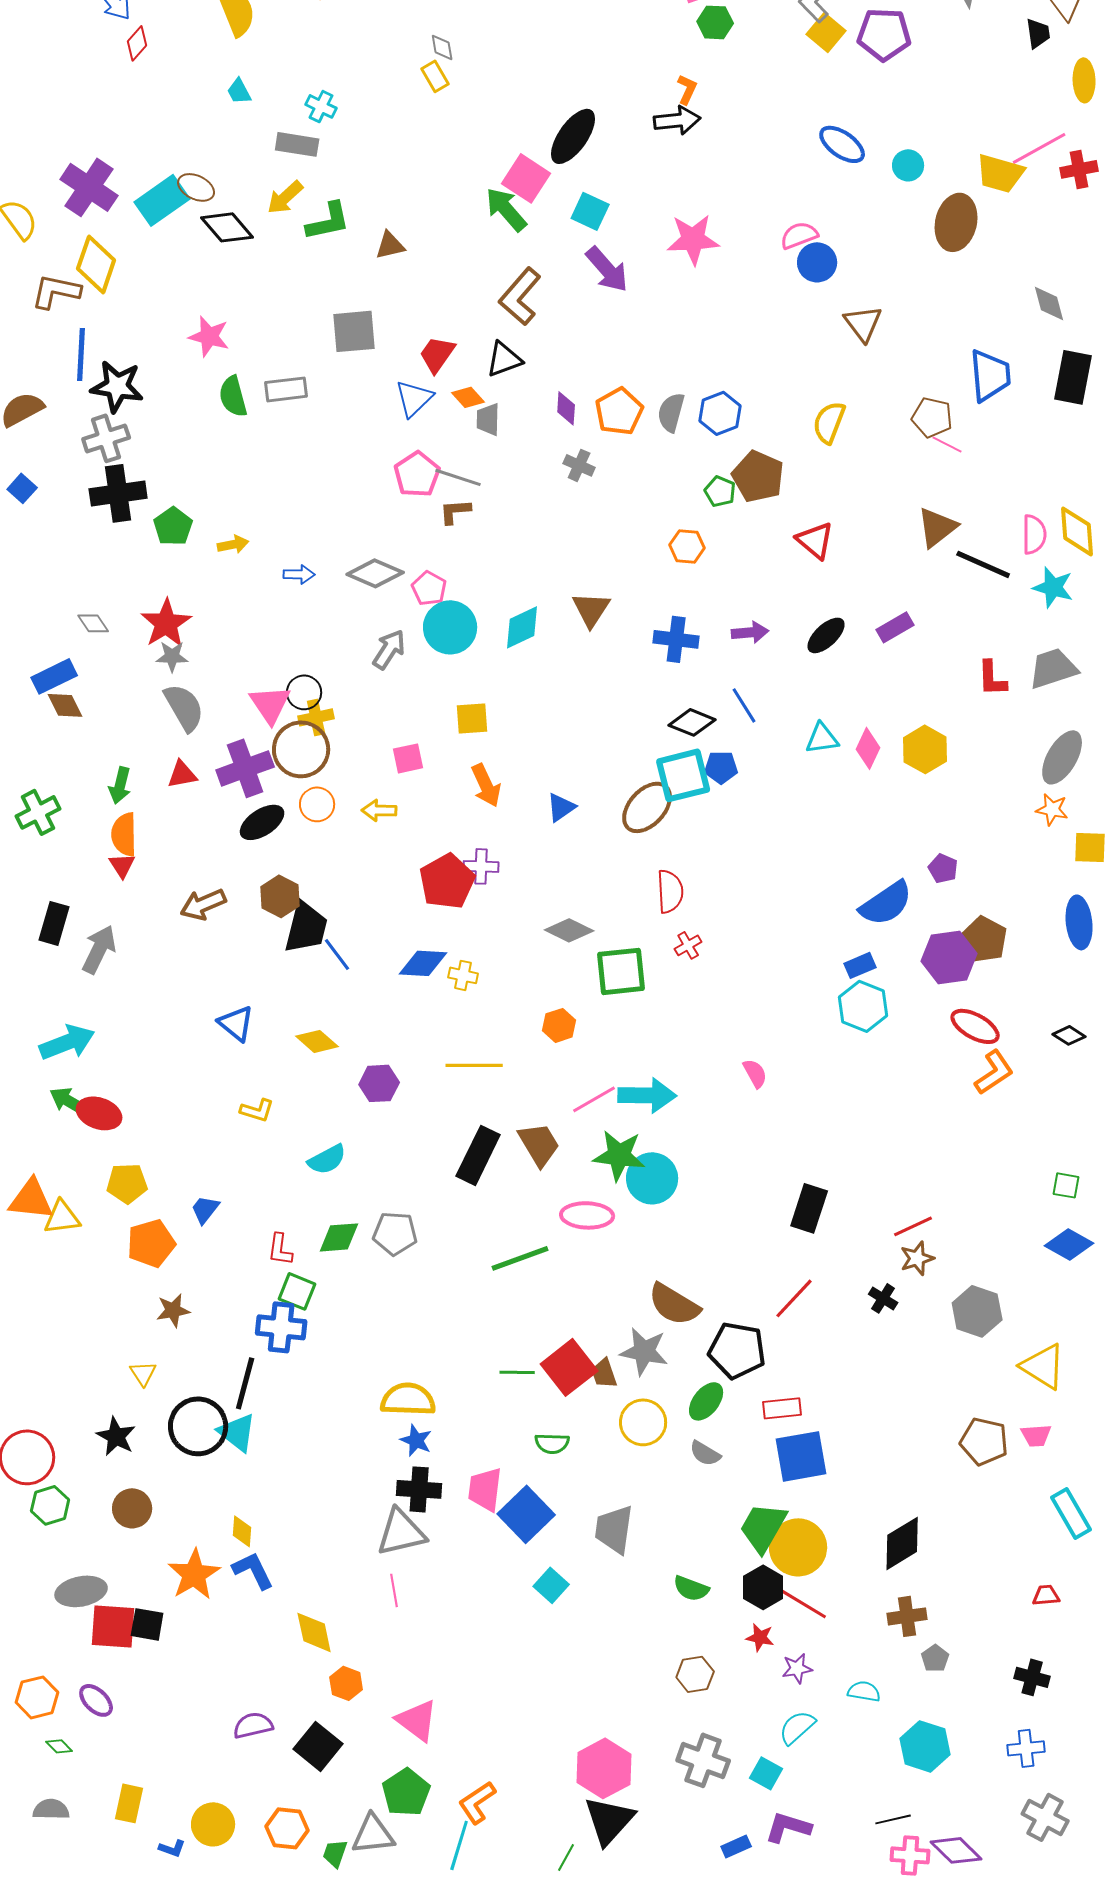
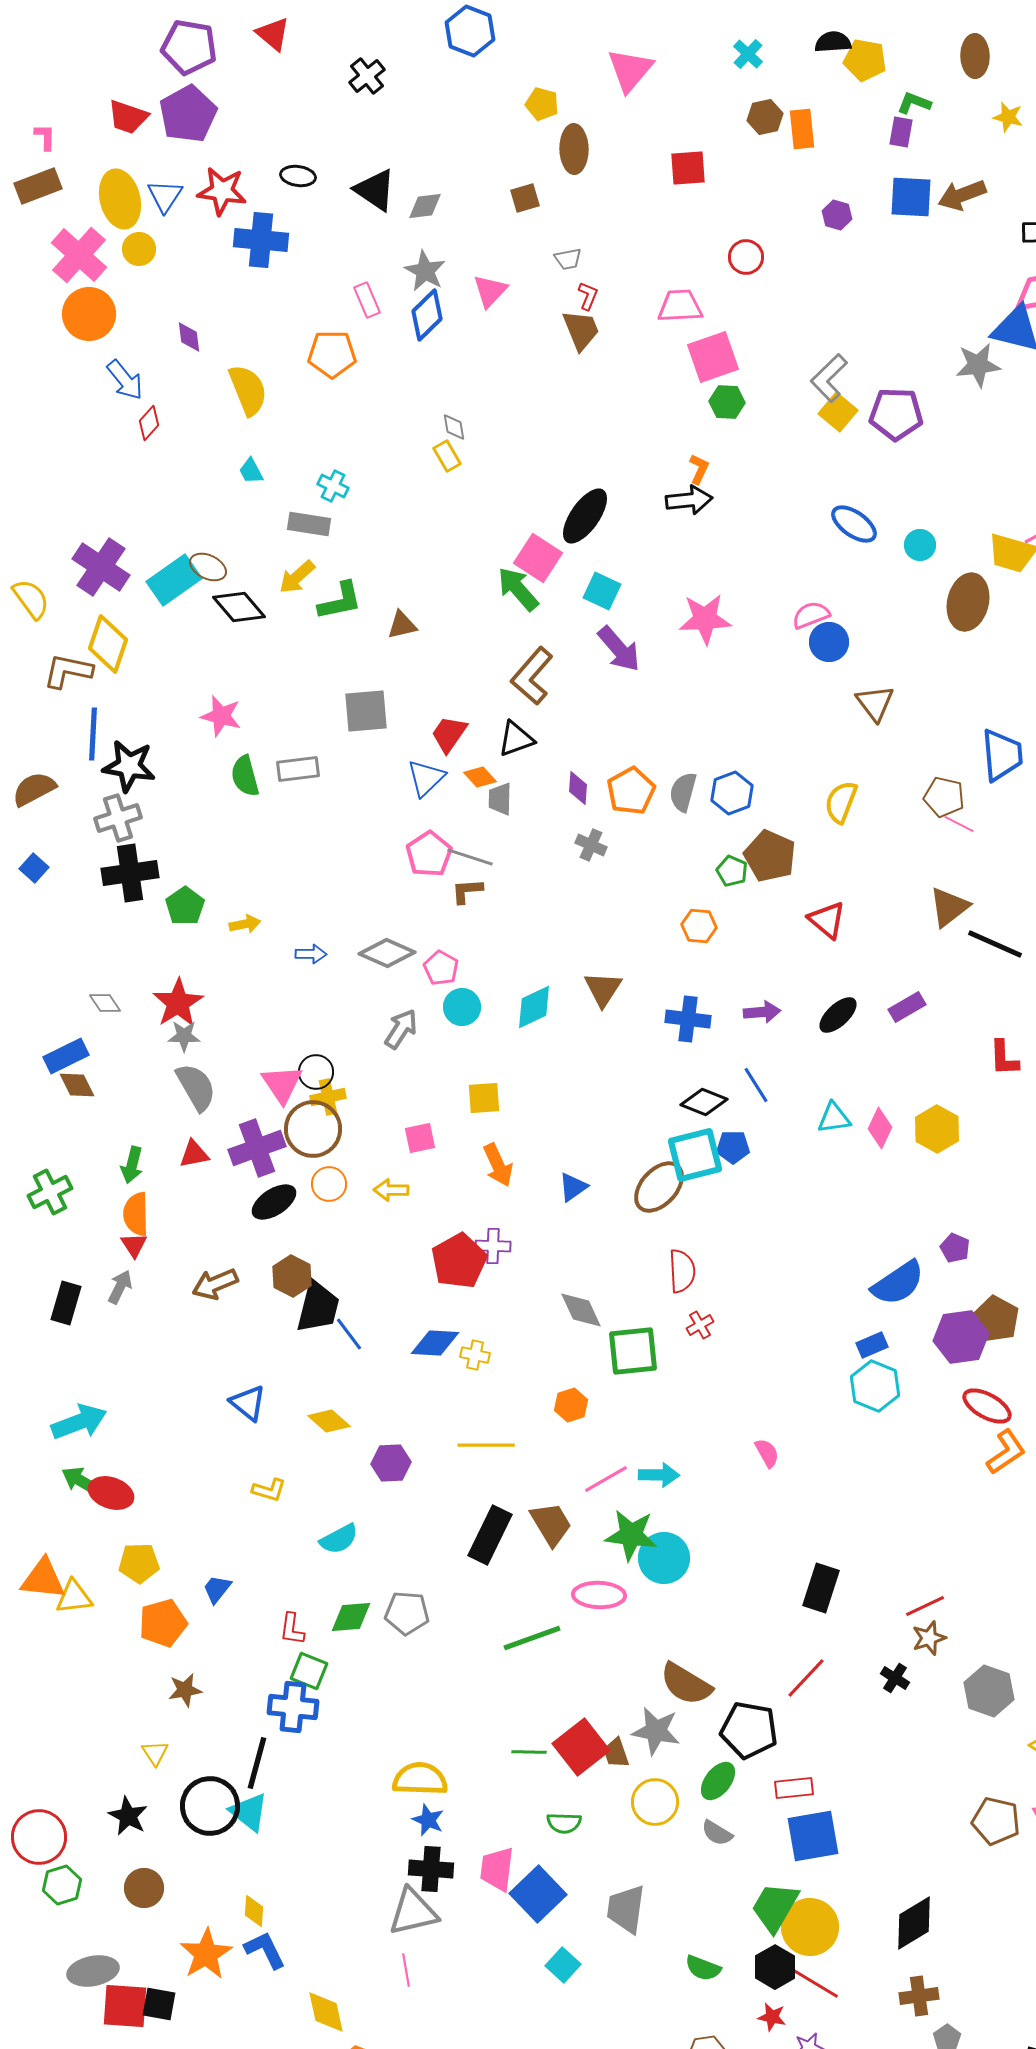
cyan circle: (450, 627) -> (462, 1007), size x0.7
gray diamond: (569, 930) -> (581, 1310), turned 39
gray arrow: (99, 949) -> (120, 1287), moved, size x0.7
cyan arrow: (647, 1095) -> (659, 1475), size x0.7

